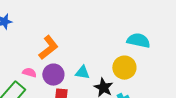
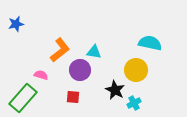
cyan triangle: (82, 73) -> (94, 52), moved
purple circle: (53, 75) -> (80, 70), moved

